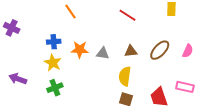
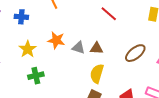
blue cross: (54, 42) -> (21, 17), moved
brown triangle: (131, 51) -> (97, 48), moved
green cross: (55, 88) -> (36, 76), moved

